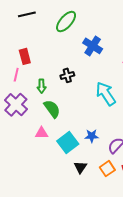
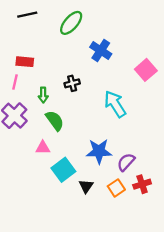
red rectangle: (25, 56) -> (25, 62), turned -70
blue star: (92, 136) -> (99, 151), size x1.6
cyan square: (68, 142) -> (63, 170), moved

